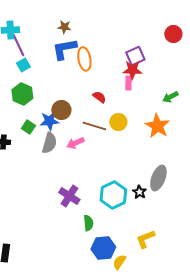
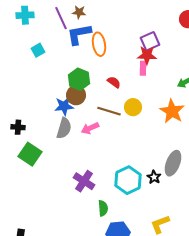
purple line: (18, 45) -> (61, 18), moved
green hexagon: (22, 94) -> (79, 79), moved
green square: (28, 127) -> (30, 154), moved, size x1.6

